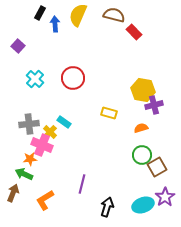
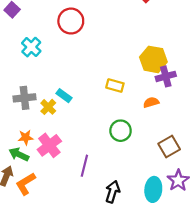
red circle: (73, 78) -> (71, 21), moved
pink cross: (42, 145) -> (49, 145), moved, turned 30
green circle: (142, 155) -> (121, 131), moved
orange L-shape: (45, 200) -> (26, 184), moved
cyan ellipse: (143, 205) -> (153, 189), turned -65

